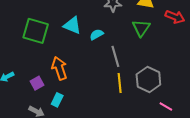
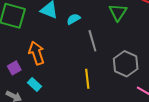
yellow line: (120, 83) -> (87, 79), moved
cyan rectangle: (57, 100) -> (35, 84), turned -72

